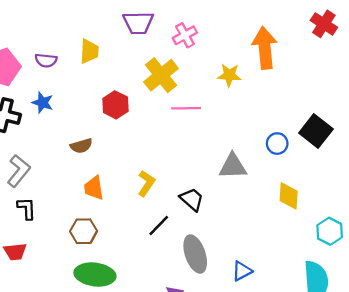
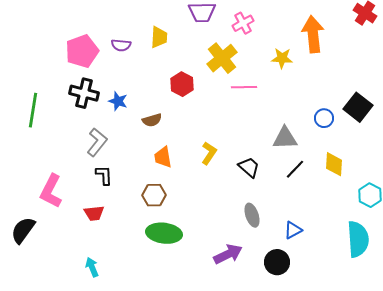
blue star: (43, 103) -> (118, 101), moved
black line: (159, 226) -> (295, 169), moved
gray ellipse: (195, 254) -> (252, 215), size x0.7

